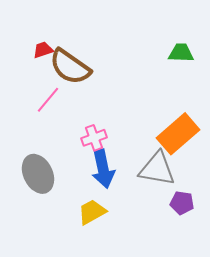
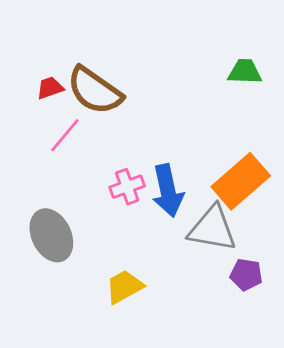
red trapezoid: (43, 50) -> (50, 88), moved
blue arrow: (103, 169) -> (168, 191), moved

